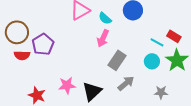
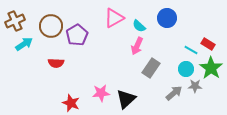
brown circle: (17, 32) -> (51, 26), moved
purple pentagon: (43, 44) -> (77, 35), moved
gray arrow: (126, 83) -> (174, 93), moved
gray star: (161, 92) -> (195, 86), moved

